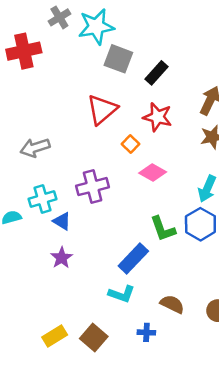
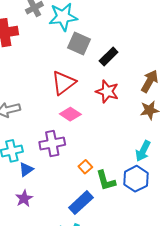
orange square: (131, 144) -> (85, 167), moved
pink diamond: (153, 172) -> (70, 114), moved
blue triangle: (62, 221) -> (26, 169), turned 49

